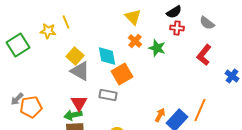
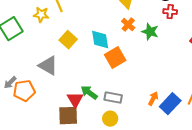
gray triangle: (80, 71) -> (48, 66), moved
gray rectangle: (108, 95) -> (113, 98), moved
red triangle: (79, 103) -> (75, 100), moved
green arrow: (73, 115) -> (89, 93), moved, turned 48

